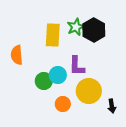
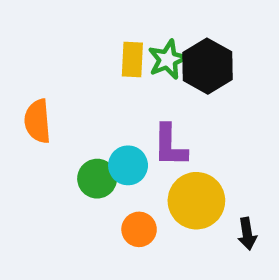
yellow rectangle: (53, 35) -> (132, 59), moved, size x0.7

